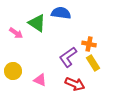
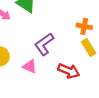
purple L-shape: (68, 57) -> (44, 44), moved

